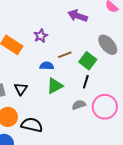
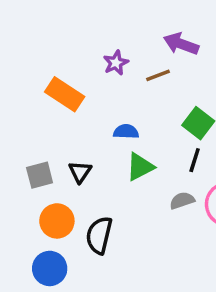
purple star: (41, 36) -> (116, 63), moved
brown line: (65, 55) -> (158, 75), moved
black semicircle: (32, 125) -> (99, 235), turned -90

